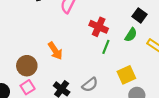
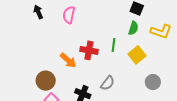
red cross: (99, 27) -> (89, 50), moved
yellow square: (126, 75) -> (137, 55), moved

